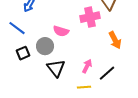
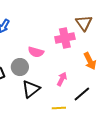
pink arrow: (87, 66) -> (62, 79), moved
black triangle: (56, 68) -> (31, 89), turned 30

